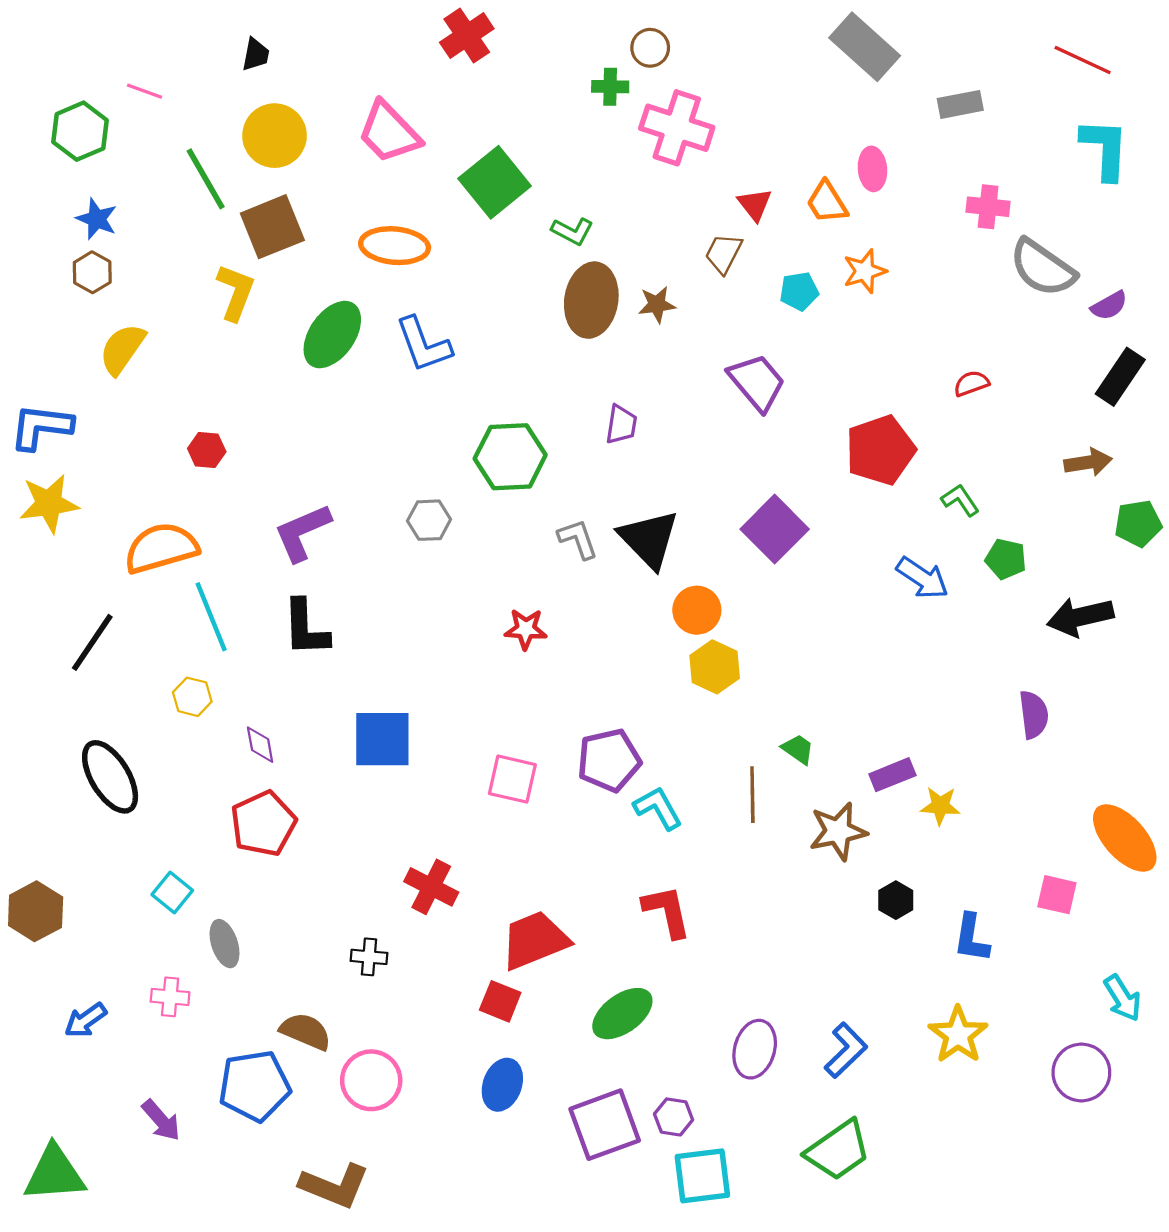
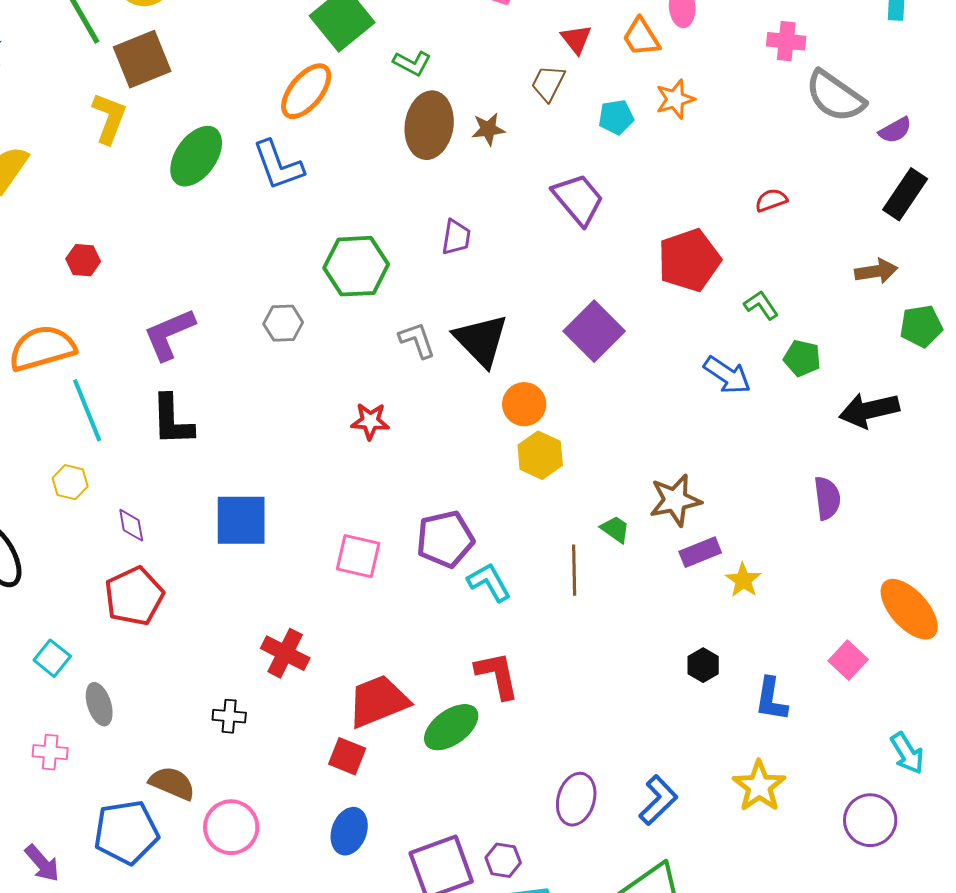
orange ellipse: (395, 246) -> (306, 91), moved, turned -56
yellow star: (940, 806) -> (743, 580), turned 30
brown star: (838, 831) -> (675, 500), moved
pink square: (1057, 895) -> (848, 660), turned 30
green ellipse: (622, 1014) -> (451, 727), moved

